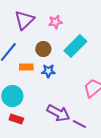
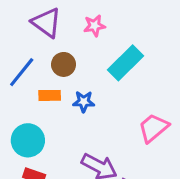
purple triangle: (24, 20) -> (46, 23), turned -40
brown circle: (43, 49) -> (64, 64), moved

